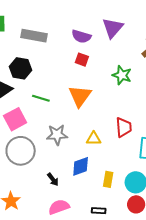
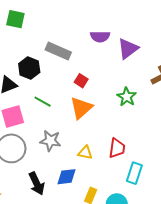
gray rectangle: (34, 36) -> (58, 51), moved
purple semicircle: (81, 36) -> (100, 37), moved, turned -30
red square: (82, 60) -> (81, 81), moved
black arrow: (53, 179) -> (37, 183), size x1.6

